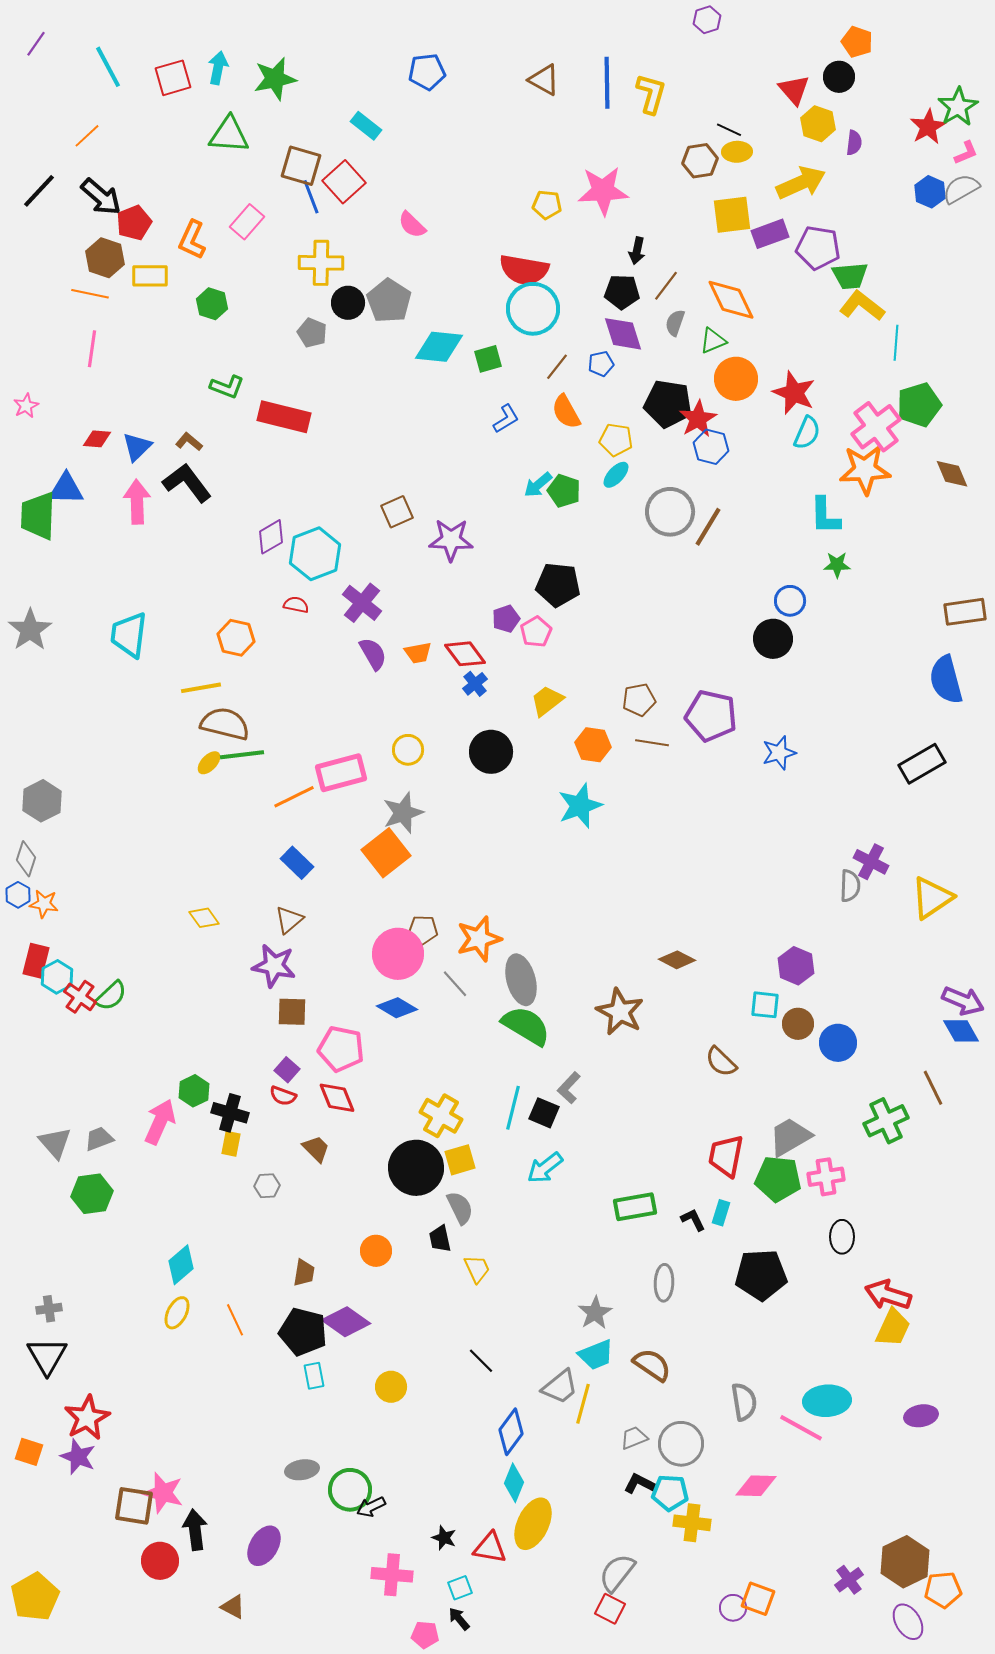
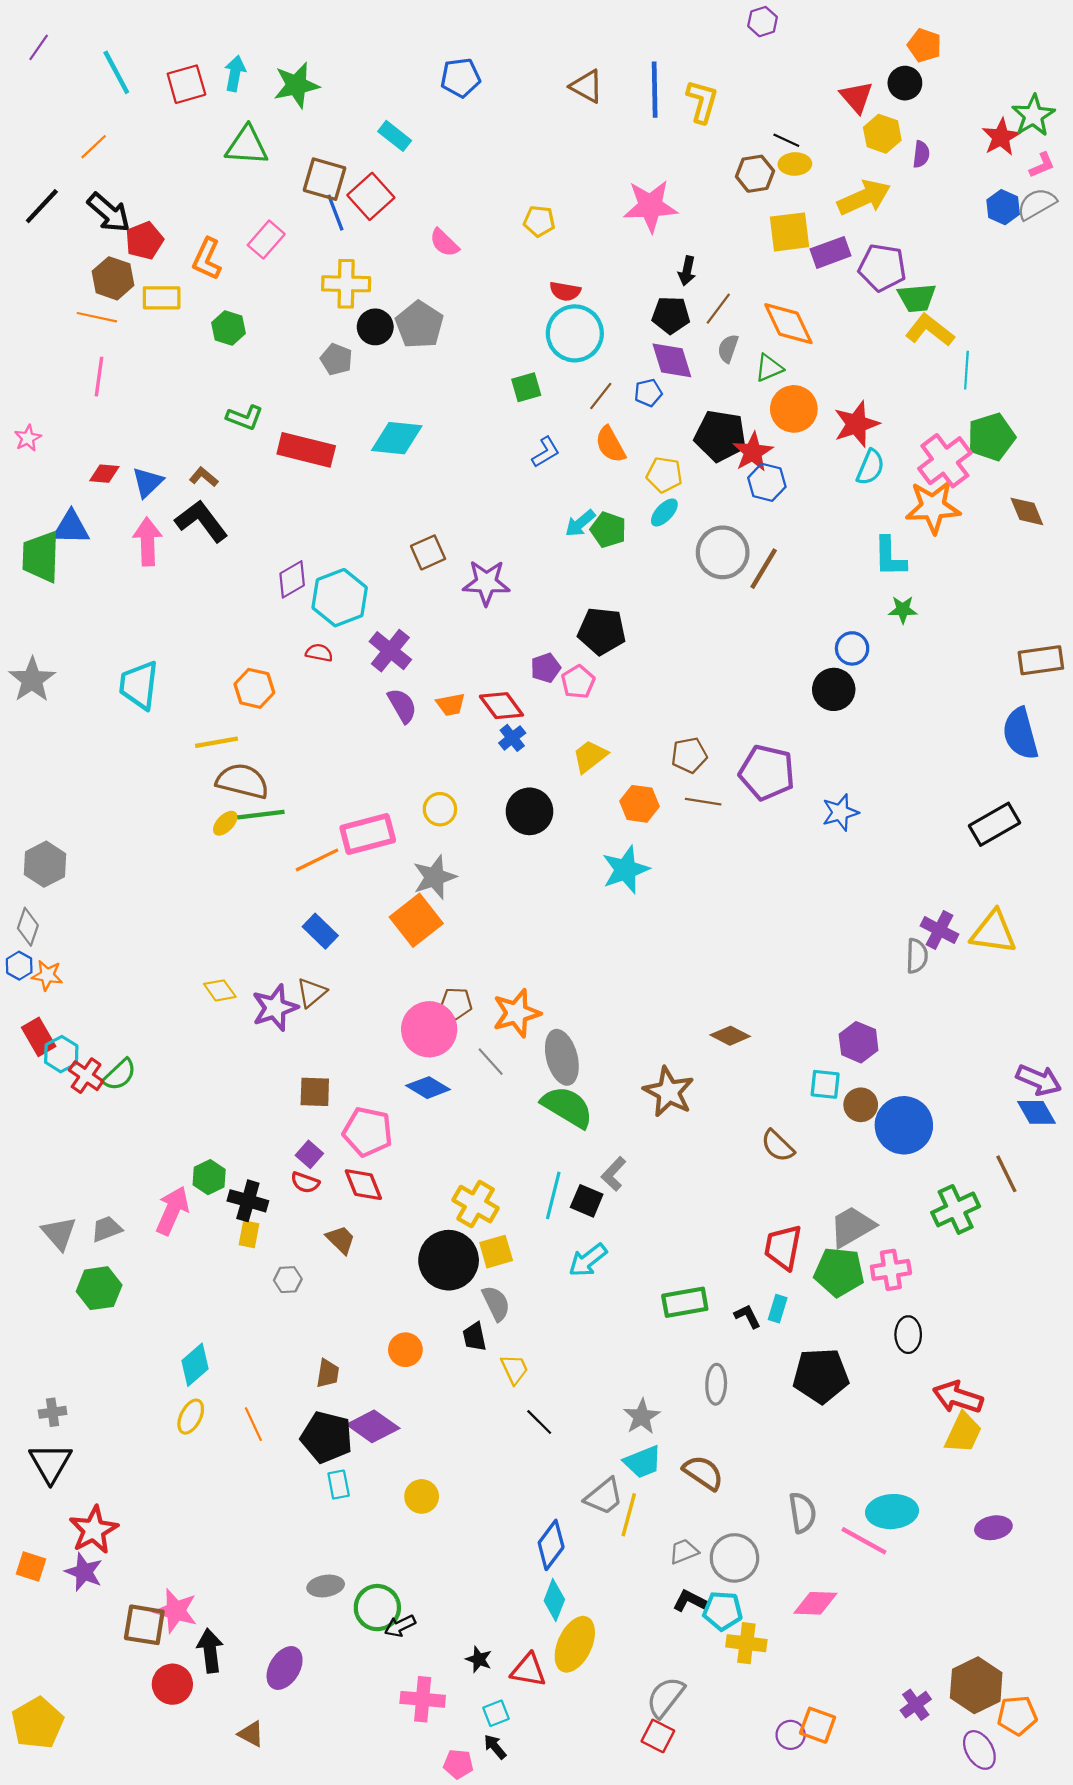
yellow pentagon: (547, 205) -> (539, 221), moved
red semicircle: (524, 270) -> (565, 291), size x0.6
cyan diamond: (439, 347) -> (397, 438), moved
red star: (794, 393) -> (856, 424), turned 30
yellow triangle: (932, 898) -> (993, 932), moved, turned 42
red rectangle: (36, 961) -> (39, 1037), turned -44
purple star: (274, 966) -> (275, 1008), moved, turned -30
blue circle: (838, 1043) -> (904, 1125), size x1.4
black line: (481, 1361) -> (539, 1422), moved

